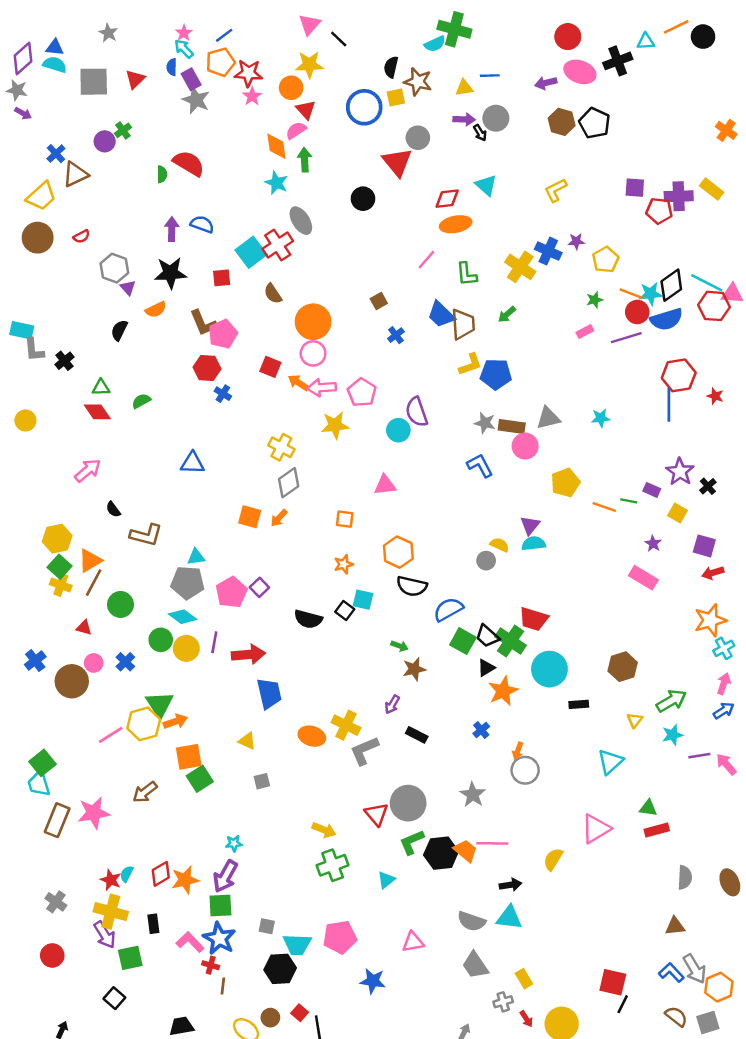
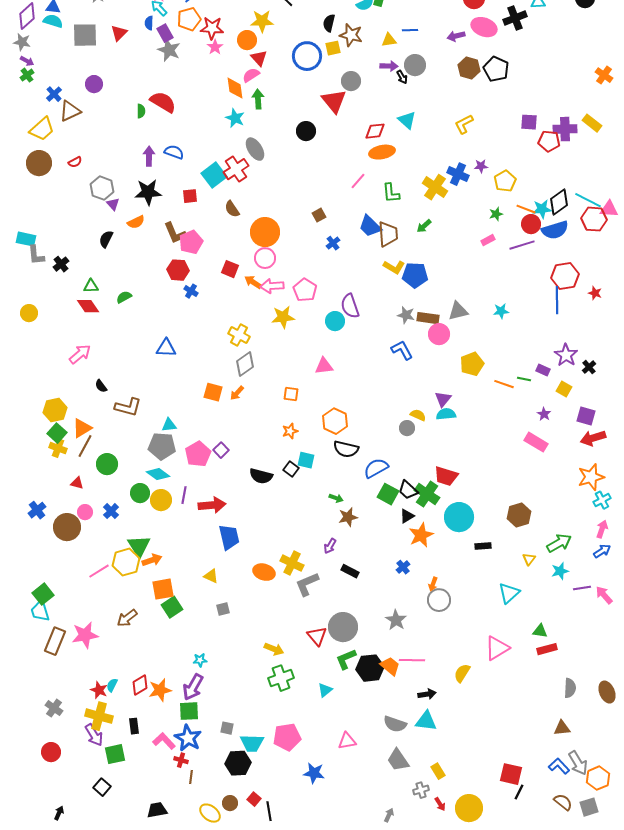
green cross: (123, 130) -> (27, 75), moved
yellow L-shape: (470, 364) -> (394, 267), turned 50
red arrow: (713, 573) -> (593, 438), size x1.4

